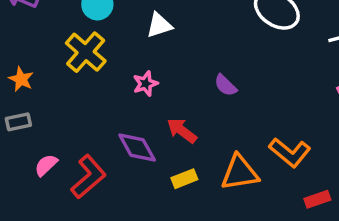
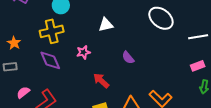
white triangle: (159, 25) -> (106, 25), moved
yellow cross: (86, 52) -> (52, 31), turned 30
purple diamond: (137, 147) -> (50, 60), moved

